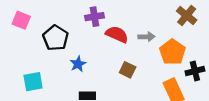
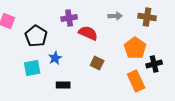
brown cross: (187, 15) -> (147, 17), turned -30
gray arrow: (146, 37) -> (115, 16), moved
cyan square: (33, 82) -> (32, 68), moved

